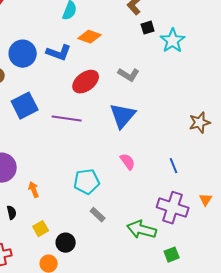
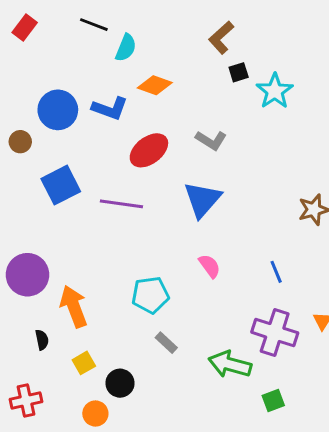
orange arrow: (34, 190) -> (74, 307), size x1.8

